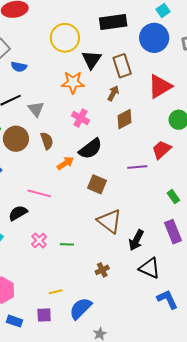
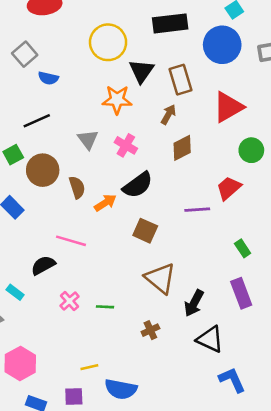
gray triangle: (36, 109) -> (88, 139), moved
brown semicircle: (47, 141) -> (77, 187), moved
brown cross: (102, 270) -> (150, 330), moved
blue semicircle: (81, 308) -> (121, 389), turned -125

